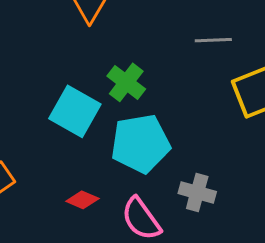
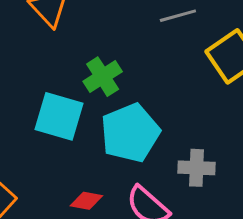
green cross: (126, 82) -> (103, 77), turned 33

